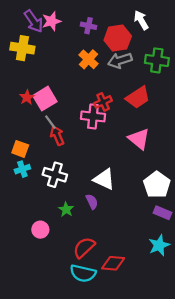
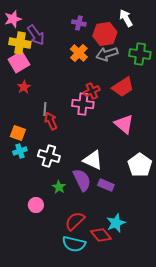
purple arrow: (34, 21) -> (36, 35), moved
pink star: (52, 21) -> (13, 19), moved
pink square: (45, 99) -> (19, 62), moved
gray line: (50, 122) -> (45, 109), turned 40
purple semicircle: (92, 202) -> (82, 180), size x1.6
purple rectangle: (162, 213) -> (106, 185), moved
cyan star: (159, 245) -> (116, 223), moved
red diamond: (113, 263) -> (101, 235), turned 45

